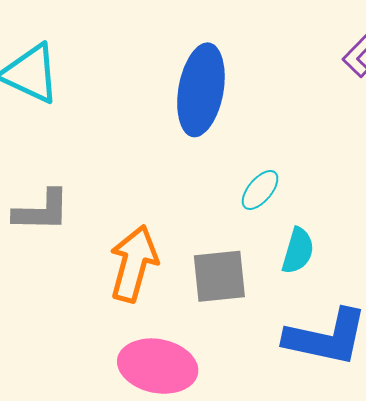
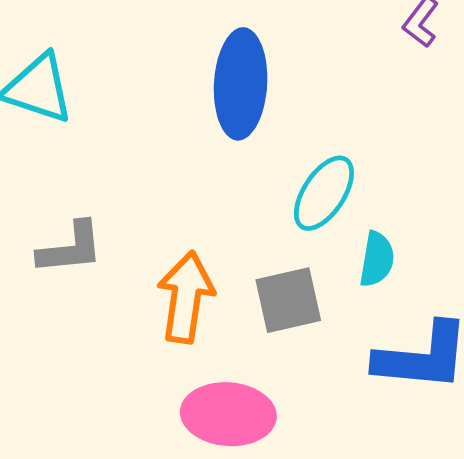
cyan ellipse: (260, 190) -> (324, 193), size x1.5

